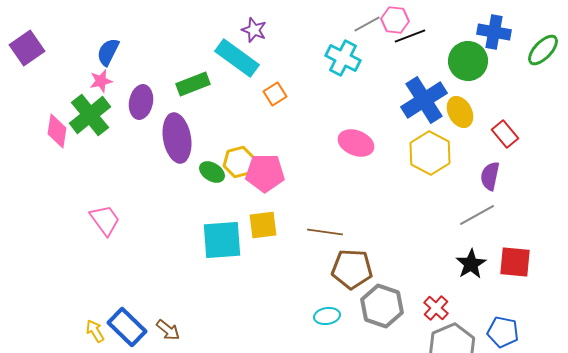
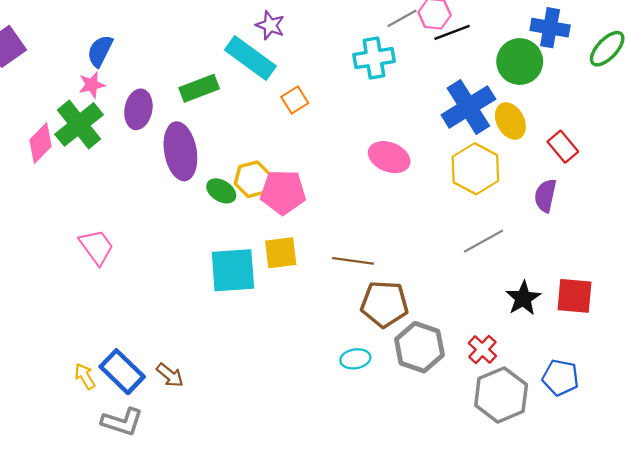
cyan cross: (343, 58) -> (374, 58), turned -36
pink diamond: (57, 131) -> (41, 143), turned 36
gray line: (477, 215) -> (484, 241), moved

